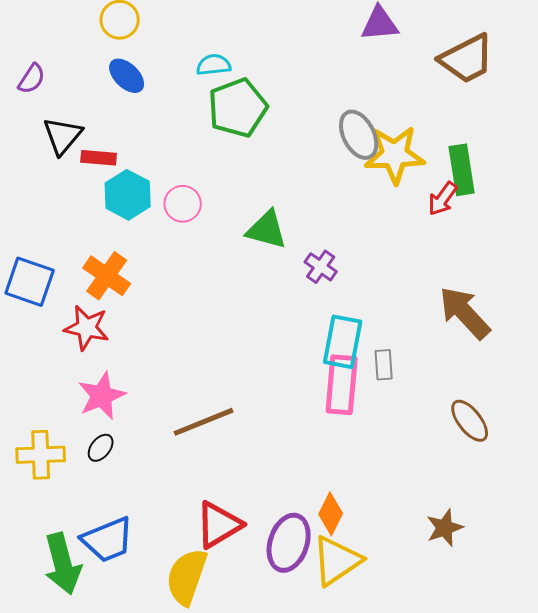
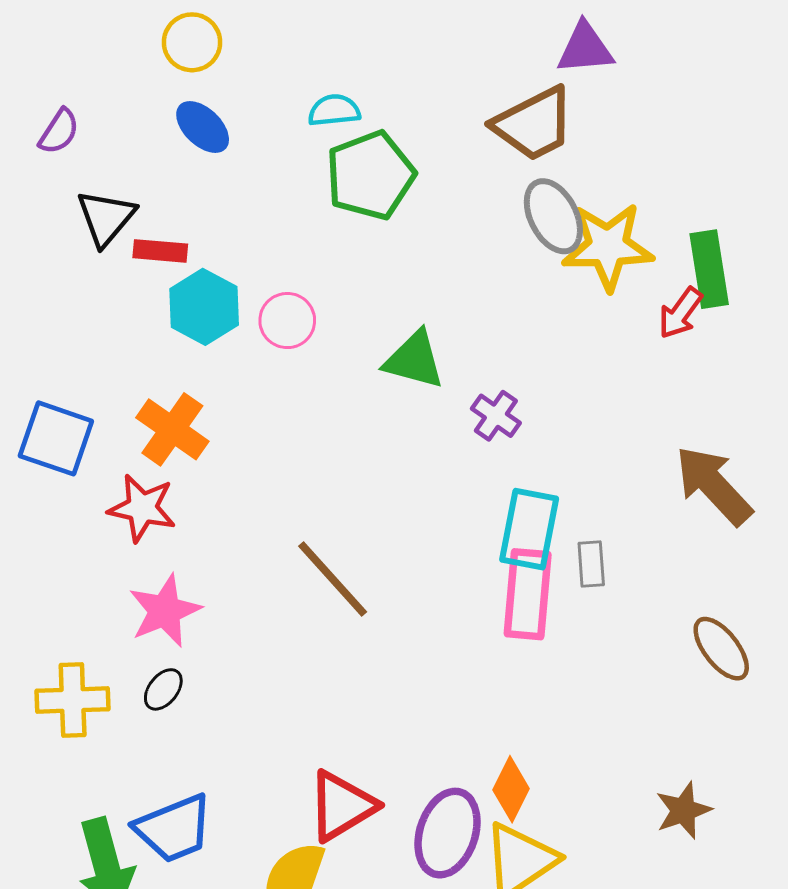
brown trapezoid: (467, 59) -> (534, 124), moved
brown line: (204, 422) -> (333, 579), moved, turned 70

